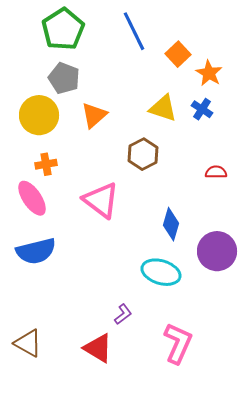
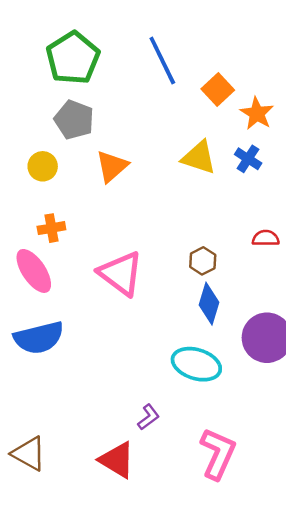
yellow circle: (39, 115) -> (43, 166), size x0.6
brown hexagon: (143, 154) -> (203, 261), moved, size x0.7

